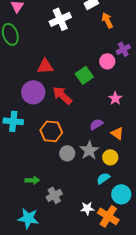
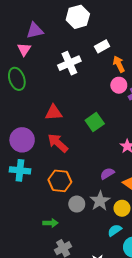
pink circle: (107, 61) -> (119, 85), moved
purple circle: (33, 92) -> (22, 140), moved
red arrow: (62, 95) -> (58, 143), moved
green arrow: (32, 180) -> (50, 223), moved

